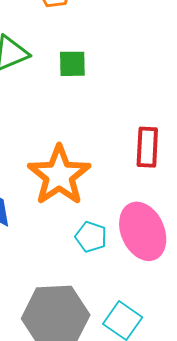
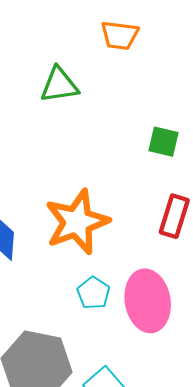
green square: (72, 64) -> (164, 142), moved

